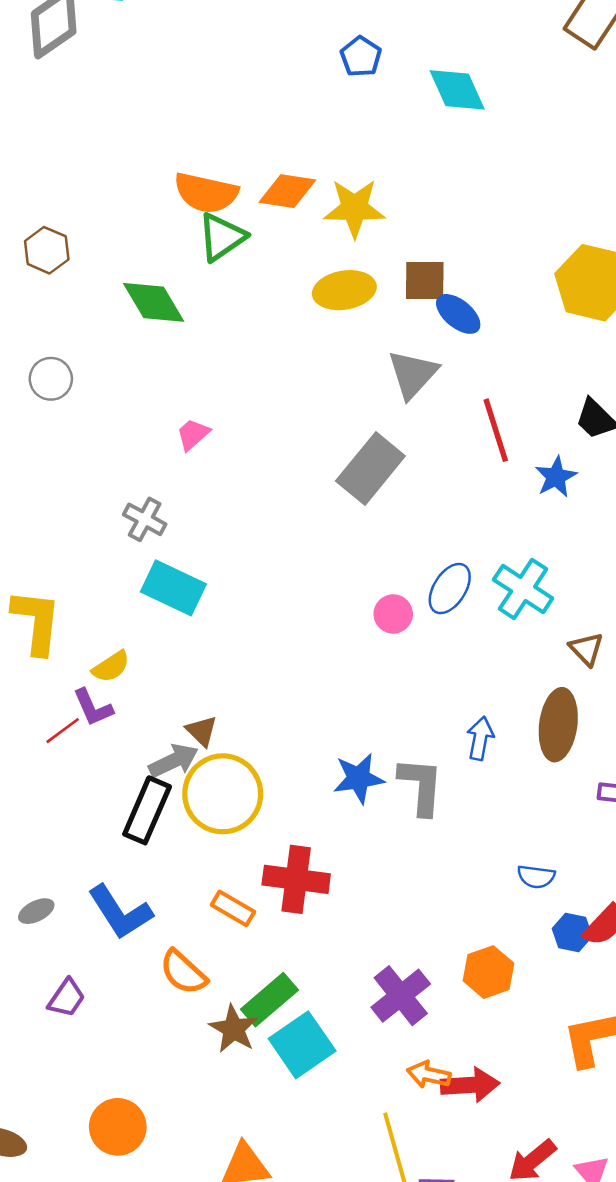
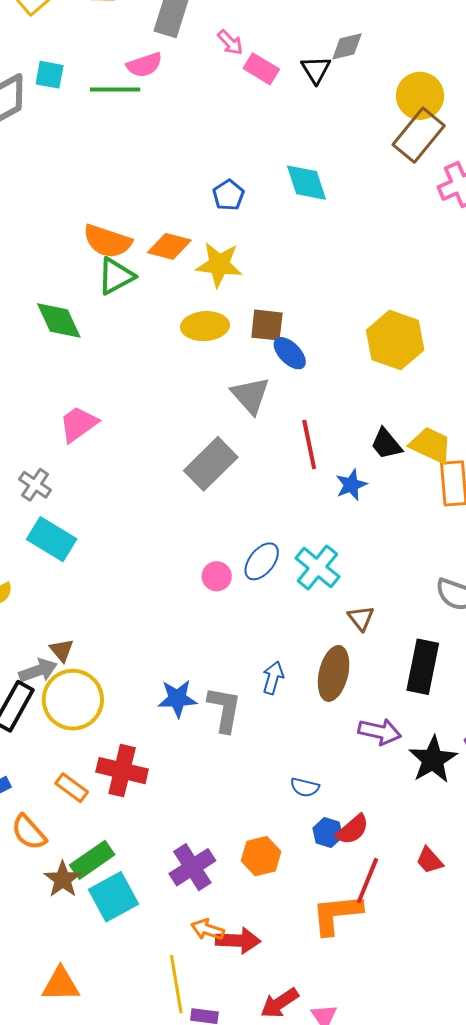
blue pentagon: (361, 57) -> (228, 195), moved
gray triangle: (413, 374) -> (250, 395), turned -30
pink trapezoid: (193, 434) -> (78, 424), size x1.5

